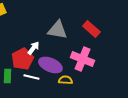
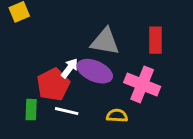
red rectangle: (91, 29) -> (155, 40), turned 48
purple ellipse: (50, 65) -> (95, 71), moved

